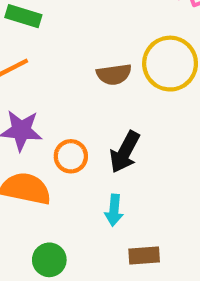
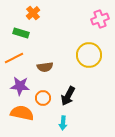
brown semicircle: (114, 74) -> (45, 67), moved

